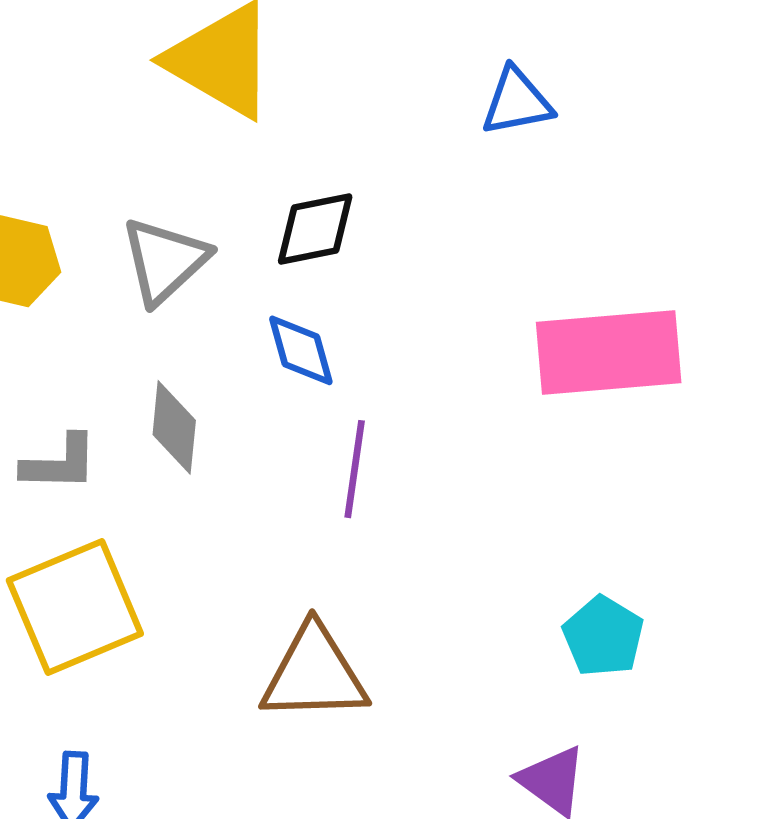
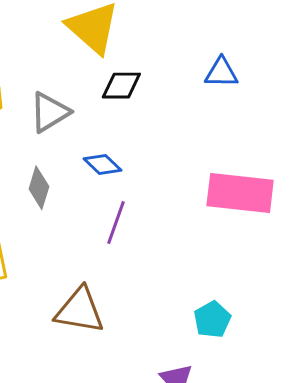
black diamond: (315, 229) -> (121, 86), moved
blue diamond: (301, 350) -> (103, 165), turned -42

